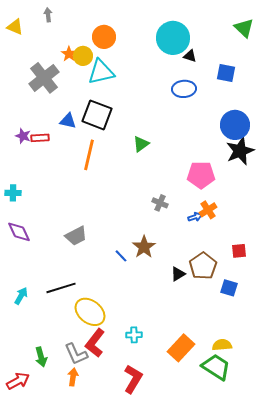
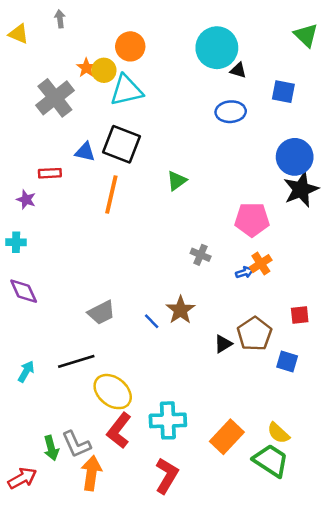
purple star: (23, 136) -> (26, 200), moved
gray trapezoid: (76, 236) -> (101, 312), moved
cyan cross: (134, 335) -> (168, 420), size x1.8
yellow semicircle: (222, 345) -> (278, 433), turned -132
gray L-shape: (76, 354) -> (76, 444), moved
orange arrow: (73, 377) -> (91, 473), size x1.5

